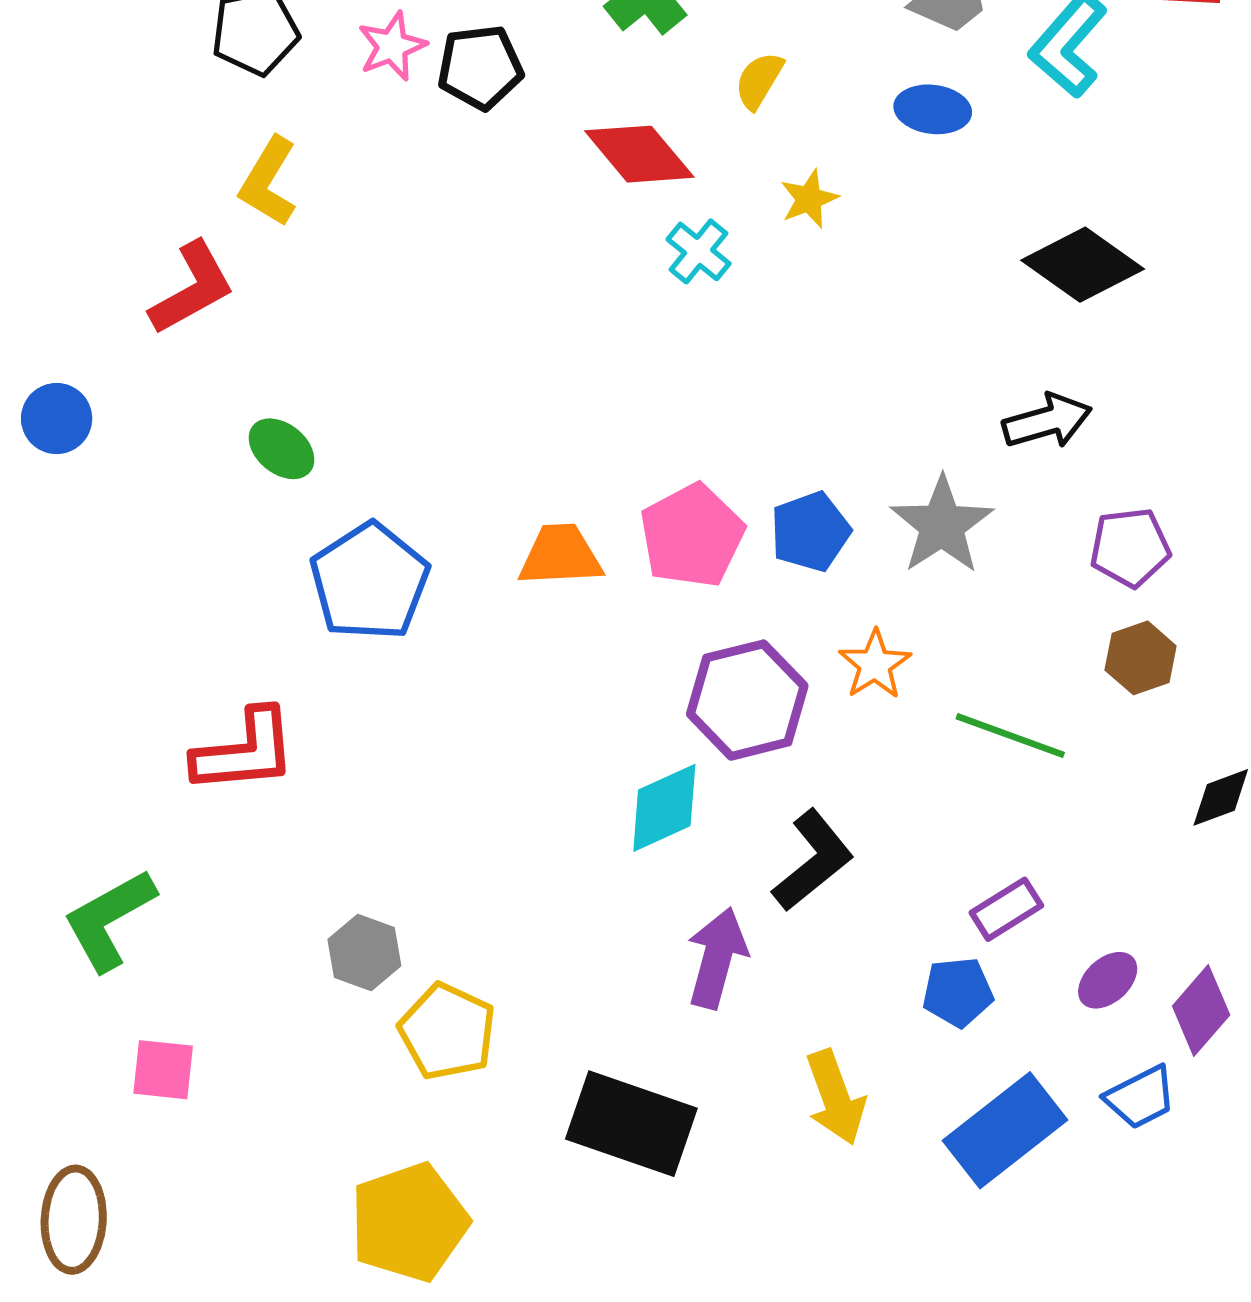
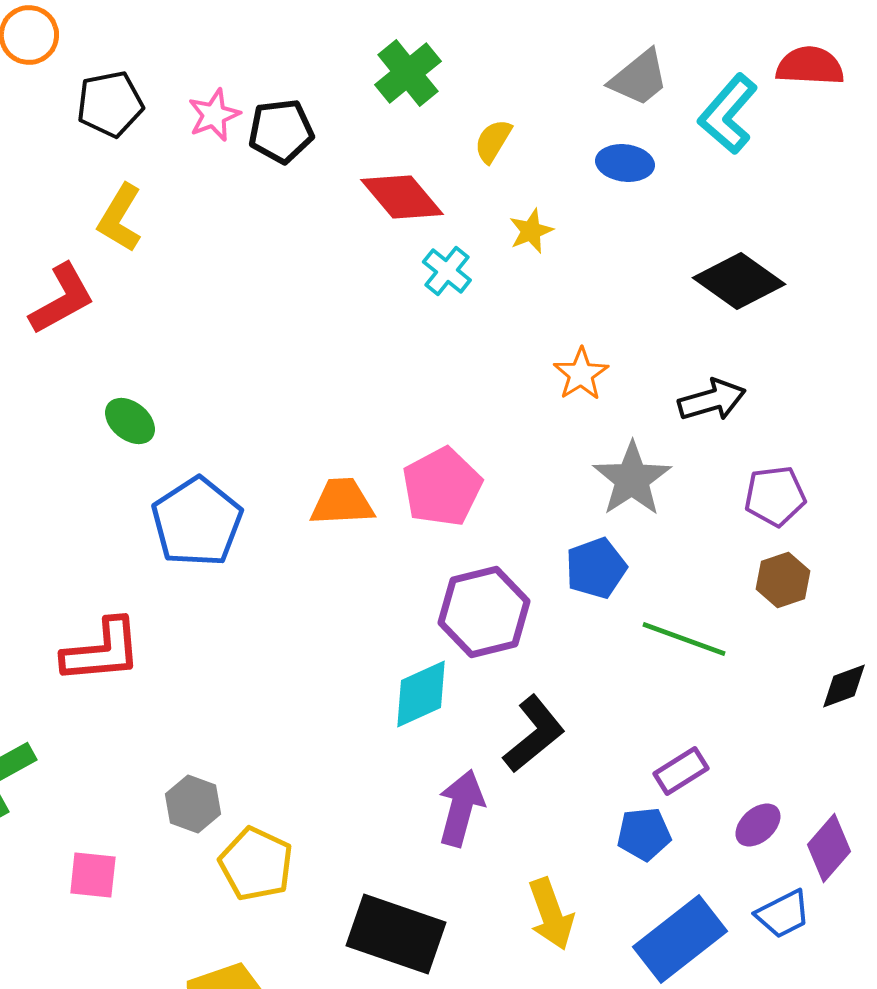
blue pentagon: (810, 532) -> (596, 568), moved
orange star: (875, 665) -> (581, 374), moved
pink square: (163, 1070) -> (93, 875), moved

